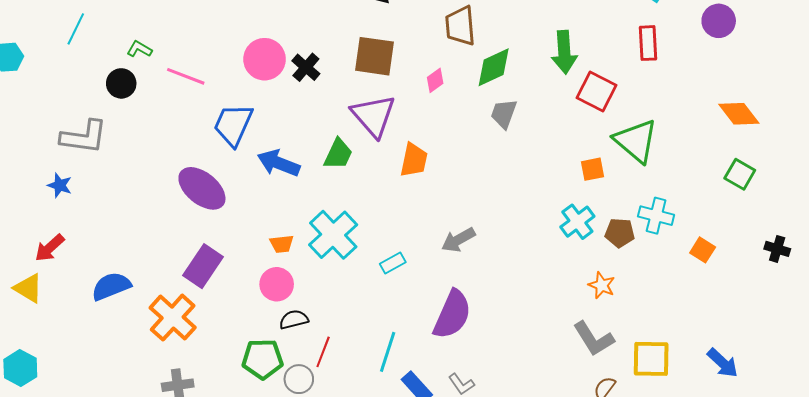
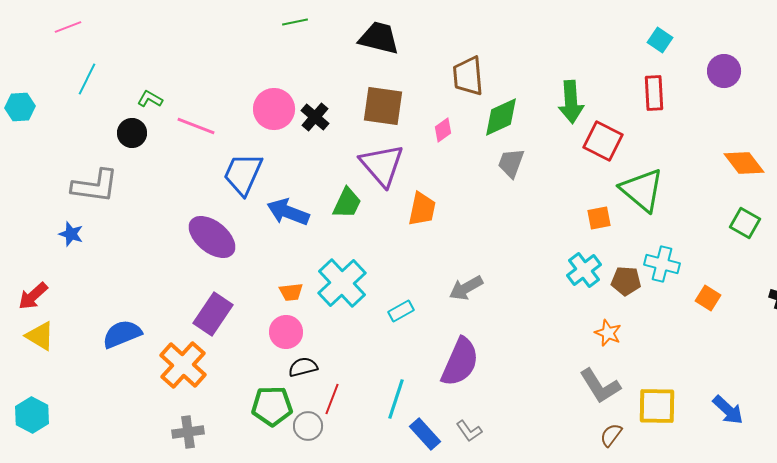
red arrow: (50, 248) -> (33, 296), moved

